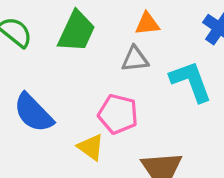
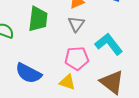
gray triangle: (135, 59) -> (76, 24), turned -30
cyan L-shape: (191, 81) -> (109, 44), moved

